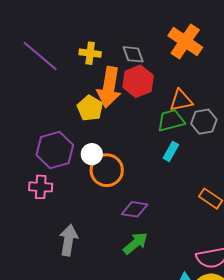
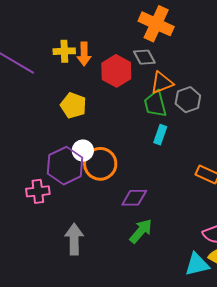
gray diamond: (133, 54) -> (144, 57), moved
orange arrow: (109, 87) -> (84, 54), moved, size x0.6
green trapezoid: (171, 120) -> (155, 104), turned -80
purple hexagon: (55, 150) -> (65, 166), moved

